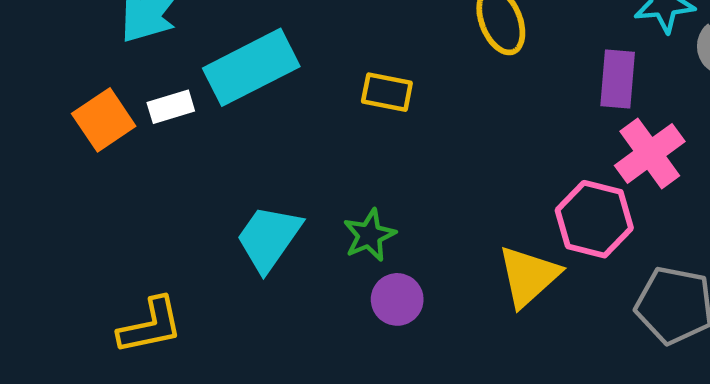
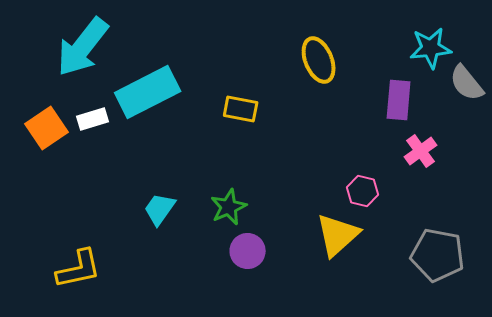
pink cross: (650, 153) -> (421, 151), size x0.7
pink hexagon: (594, 219) -> (363, 191), moved, size x0.6
cyan trapezoid: (269, 238) -> (160, 209), size x0.7

